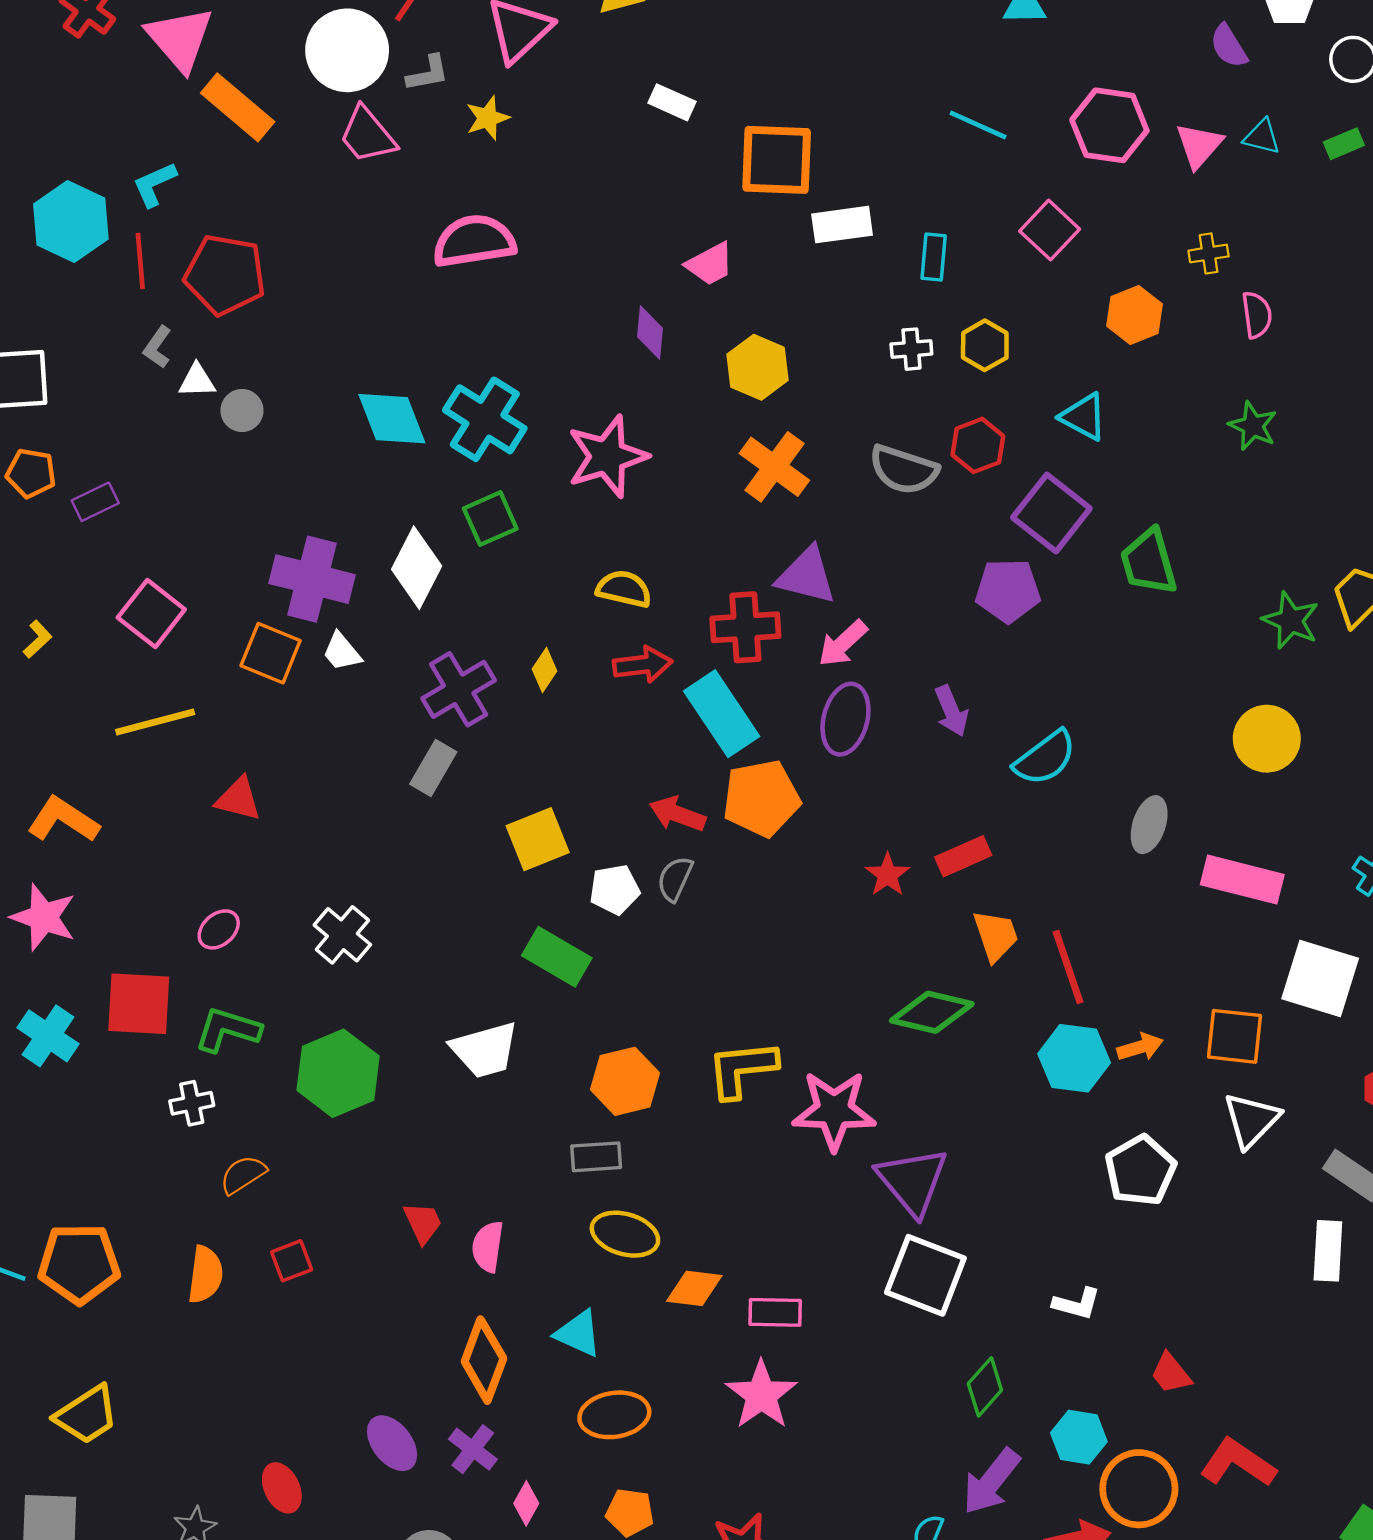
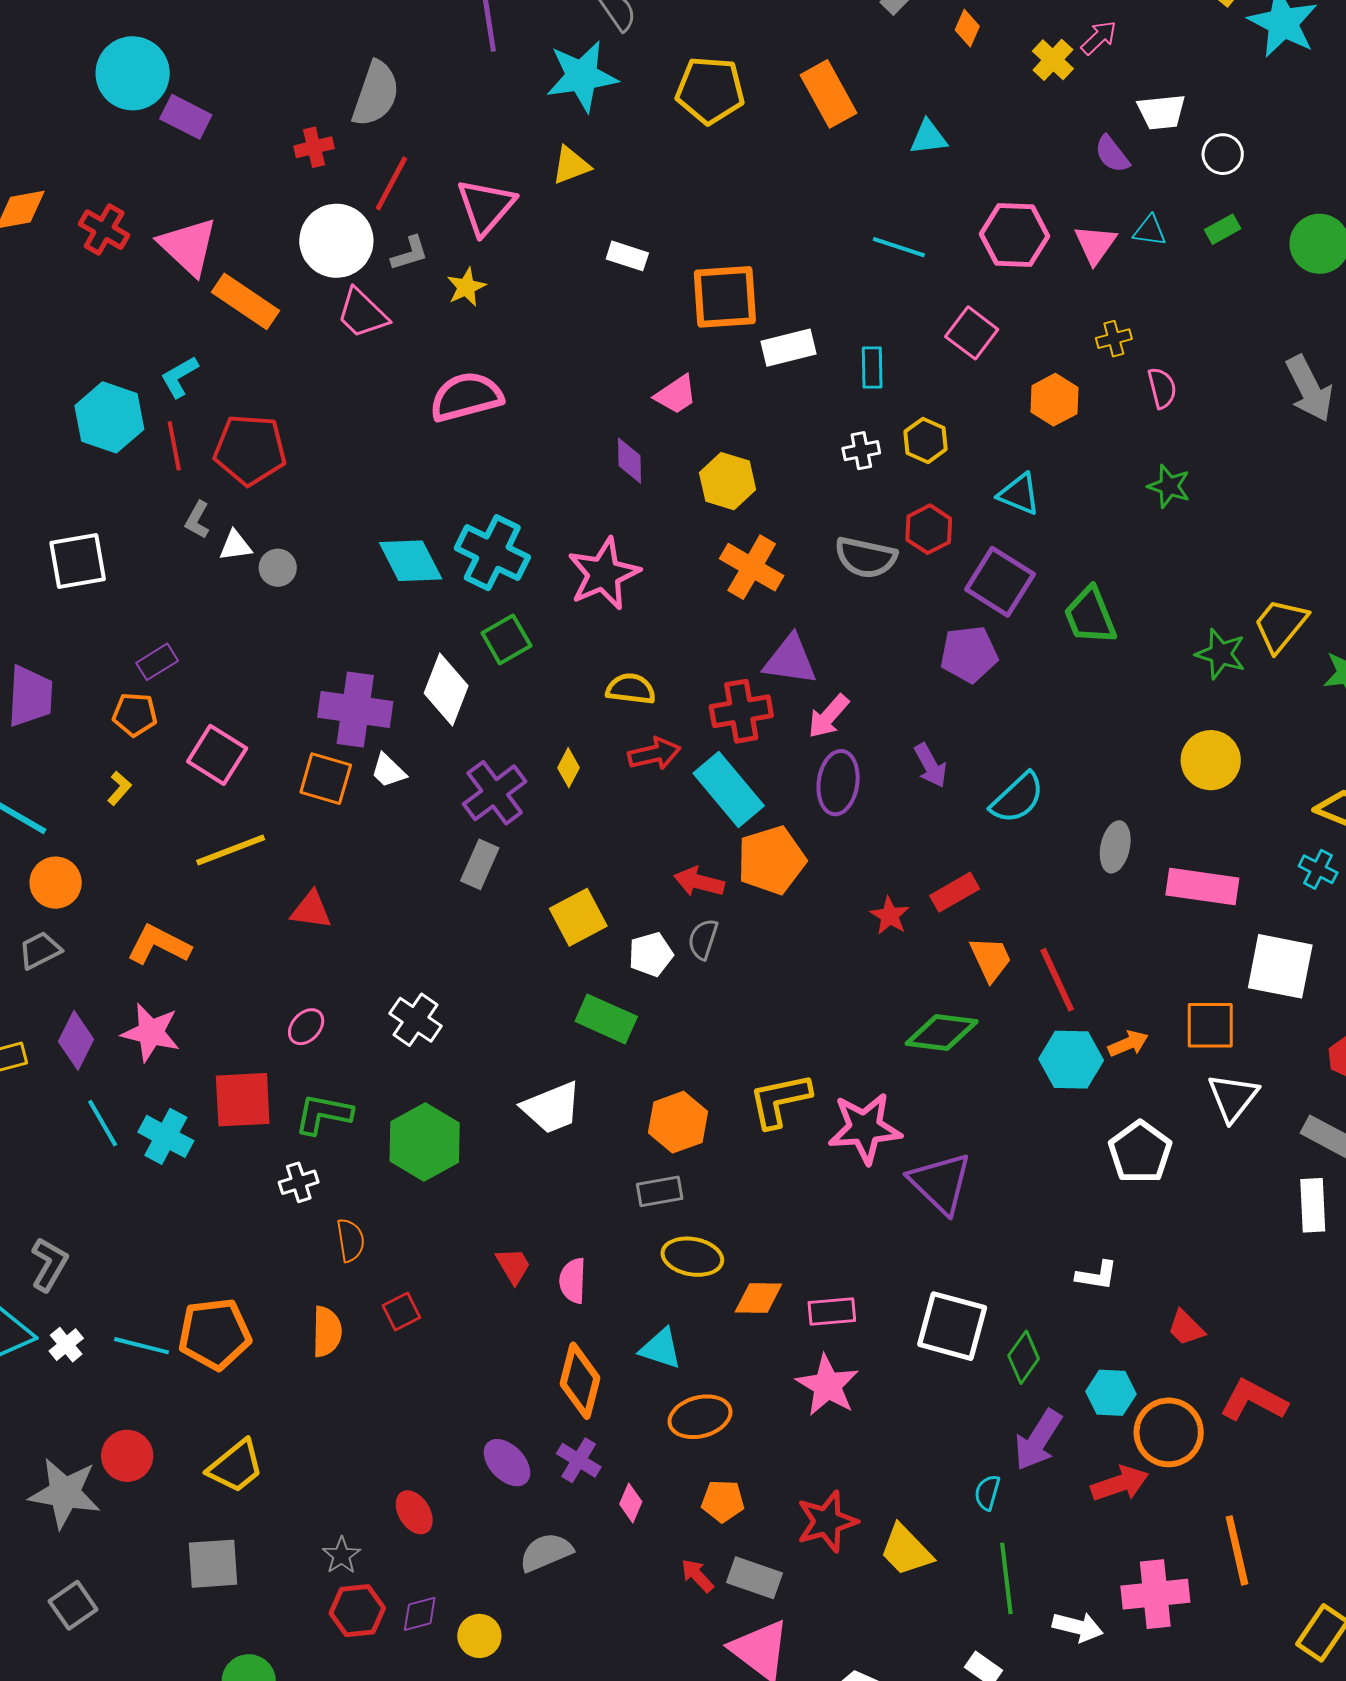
orange pentagon: (31, 473) -> (135, 714), moved
orange semicircle: (243, 1175) -> (350, 1240), turned 120
white square: (925, 1275) -> (952, 1326), moved

